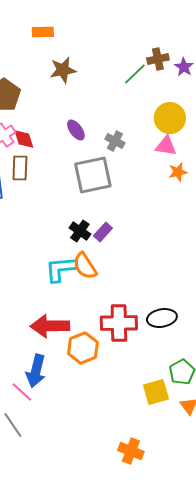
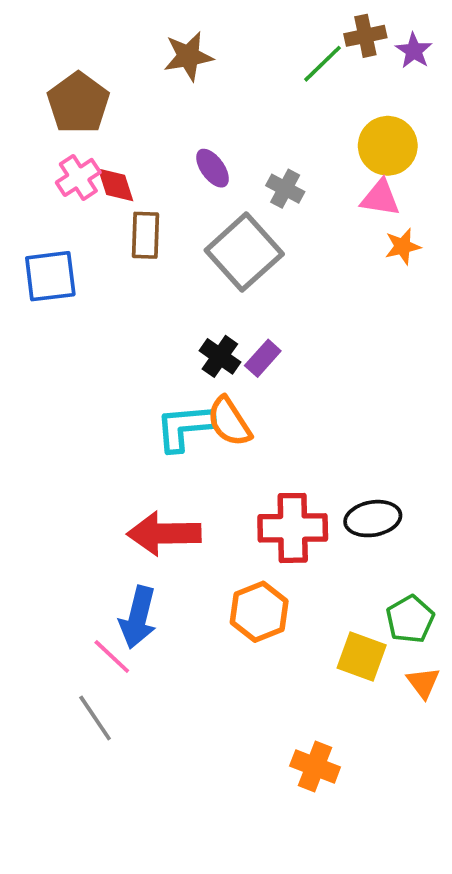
brown rectangle: (20, 168) -> (145, 235), moved
gray square: (93, 175) -> (244, 252), turned -30
orange hexagon: (83, 348) -> (259, 612), moved
yellow square: (156, 392) -> (362, 657), turned 36

